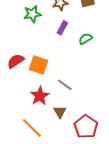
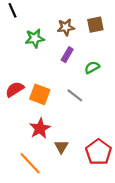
gray line: (65, 85) -> (75, 95), moved
red pentagon: (86, 127) -> (98, 152), moved

